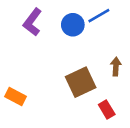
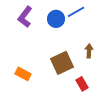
orange rectangle: (15, 96) -> (23, 74), moved

